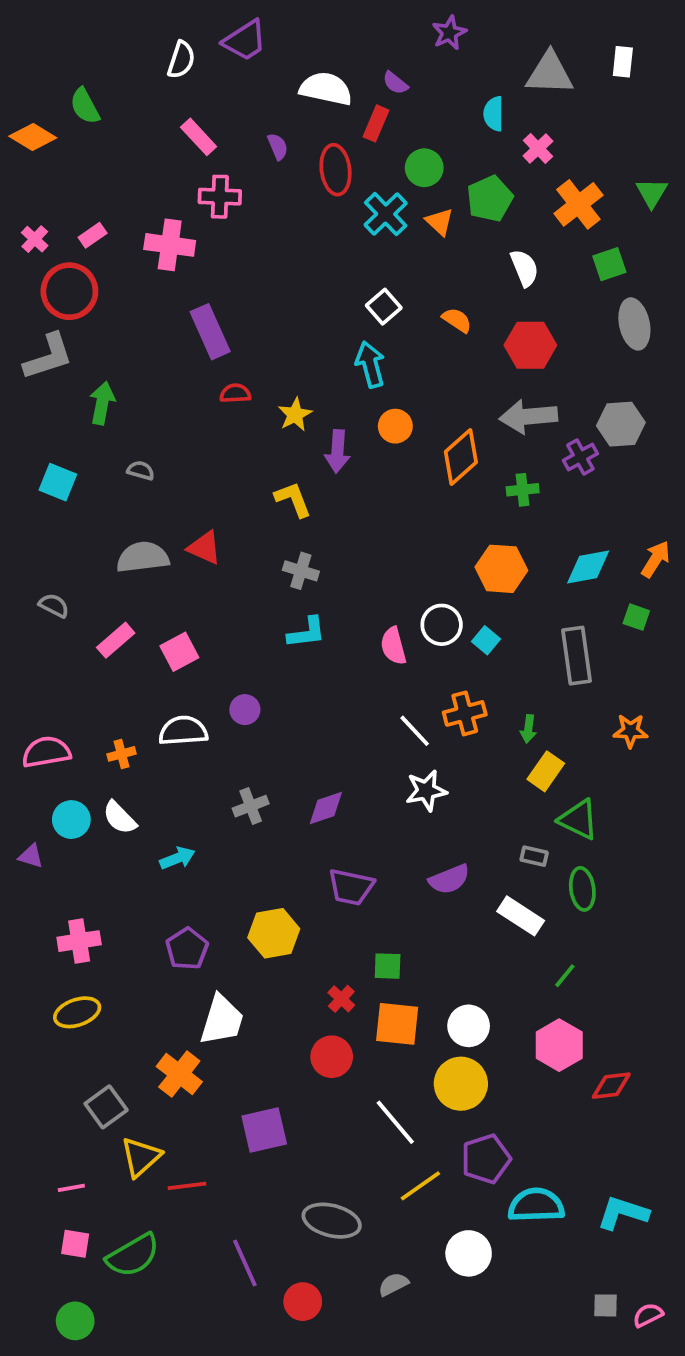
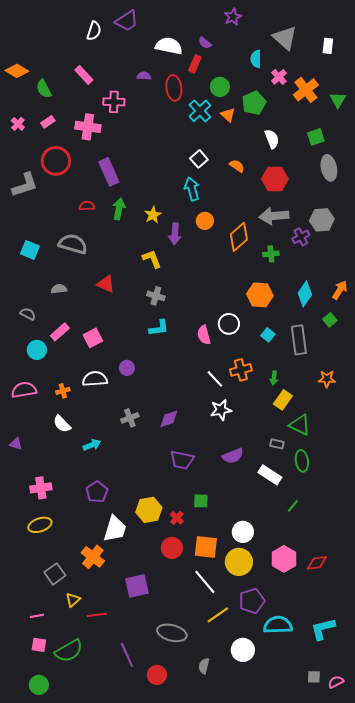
white rectangle: (623, 62) -> (328, 46), moved
gray triangle: (550, 73) -> (285, 38), turned 40
green semicircle: (85, 106) -> (44, 89), moved
pink rectangle: (199, 137) -> (84, 75), moved
purple semicircle: (278, 147) -> (144, 76), turned -64
orange cross: (578, 204) -> (306, 90), moved
red circle: (69, 291) -> (56, 161), moved
red semicircle: (235, 393) -> (87, 206), moved
green arrow: (102, 403) -> (119, 209), moved
gray semicircle: (141, 470) -> (73, 244), size x2.0
gray semicircle: (143, 557) -> (59, 289), moved, size x0.6
cyan diamond: (588, 567) -> (305, 294), turned -45
green square: (636, 617) -> (330, 320), turned 32
cyan square: (486, 640) -> (268, 335), moved
cyan circle: (71, 820) -> (37, 350), moved
yellow hexagon: (274, 933) -> (149, 510), moved
orange square: (397, 1024) -> (206, 547), moved
pink hexagon: (559, 1045) -> (284, 559), moved
yellow triangle: (141, 1157) -> (73, 600), size x0.7
cyan L-shape: (623, 1213) -> (323, 629), turned -32
gray semicircle: (393, 1284) -> (204, 666), turned -49

